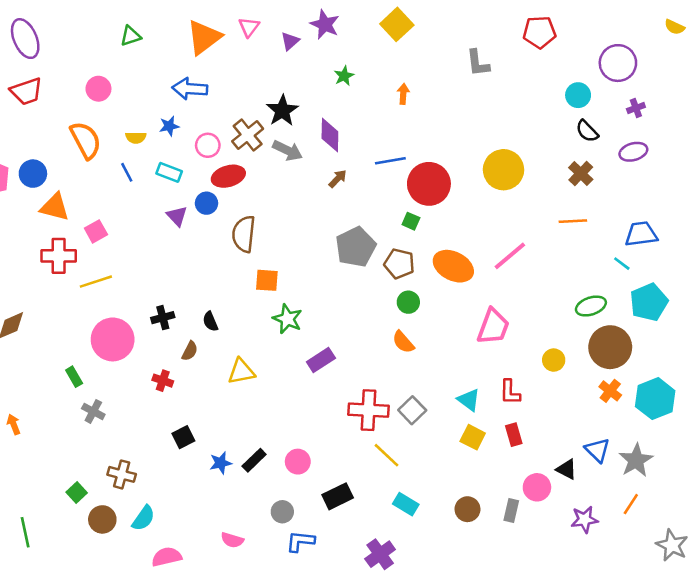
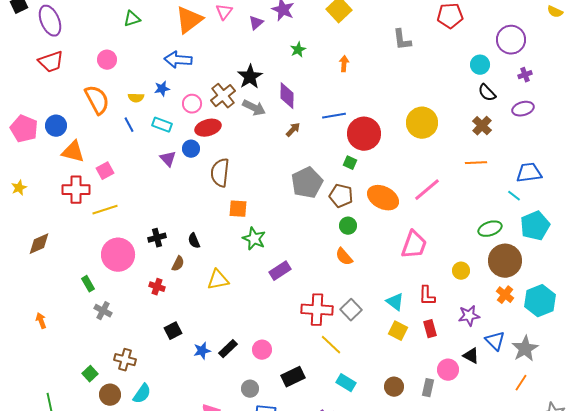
purple star: (585, 519) -> (469, 316), moved

